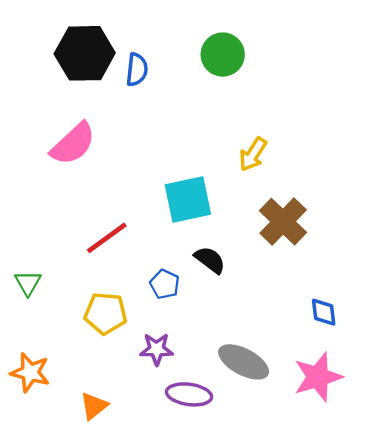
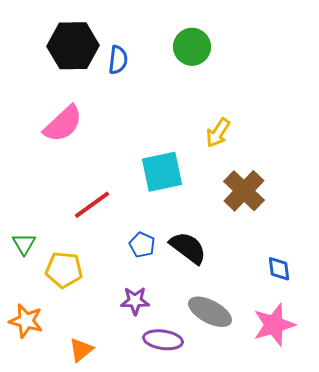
black semicircle: (210, 260) -> (188, 248), moved, size x1.4
yellow pentagon: (106, 313) -> (64, 270), moved

